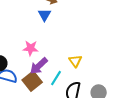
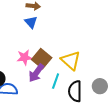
yellow triangle: (75, 61) -> (71, 60), size x1.5
brown square: (32, 81) -> (42, 59), moved

